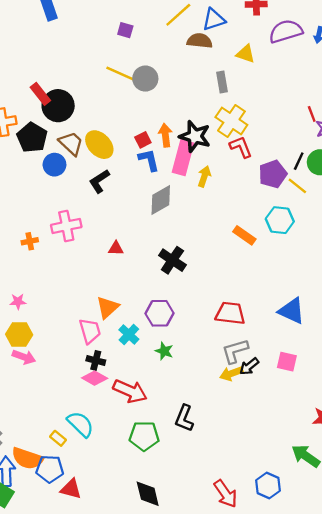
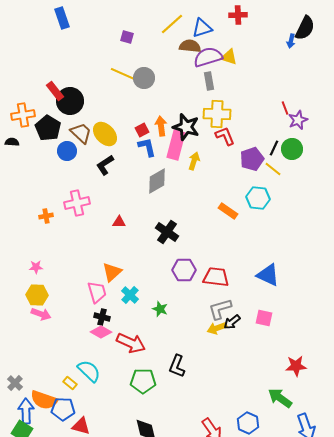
purple semicircle: (286, 31) -> (208, 57), moved
yellow cross: (231, 121) -> (217, 114), turned -32
purple hexagon: (159, 313) -> (184, 270), moved

